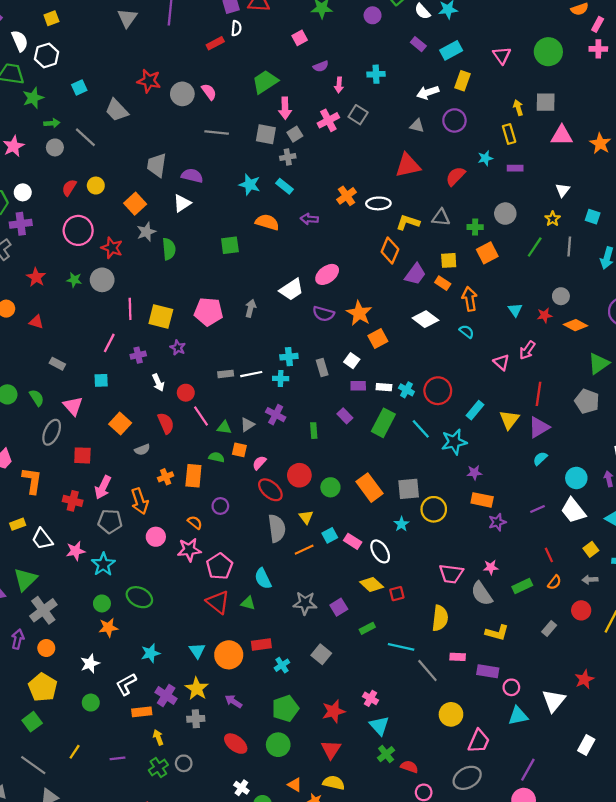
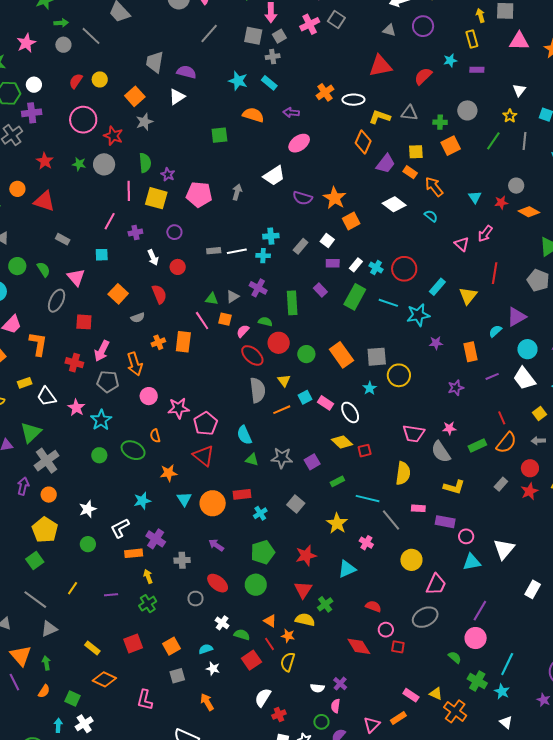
gray line: (217, 132) -> (209, 34), turned -55
green semicircle: (169, 249) -> (145, 163), moved
pink ellipse: (327, 274) -> (299, 143), moved
orange arrow: (470, 299) -> (434, 187), turned -30
red triangle: (36, 322) -> (44, 201), size x1.6
purple star: (178, 348) -> (168, 174), moved
gray rectangle: (322, 367) -> (301, 246), turned 56
white rectangle: (384, 387) -> (356, 265), turned -56
pink line: (201, 416) -> (202, 321), moved
purple triangle: (539, 427) -> (516, 317), moved
cyan line: (421, 429) -> (388, 303), turned -30
green rectangle: (314, 431) -> (292, 303), size x1.6
green semicircle: (217, 457) -> (265, 322), moved
orange rectangle: (482, 500) -> (471, 352), moved, turned 66
purple circle: (220, 506) -> (174, 232), moved
orange semicircle: (195, 523) -> (155, 436), moved, turned -144
pink star: (75, 551) -> (76, 408), turned -30
orange semicircle: (554, 582) -> (506, 443), size x1.6
green triangle: (248, 603) -> (252, 460), moved
orange star: (108, 628) -> (169, 473), moved
red star: (584, 679) -> (529, 491), moved
yellow star: (197, 689) -> (337, 523), moved
pink cross: (371, 698) -> (366, 543), moved
cyan triangle: (379, 726) -> (347, 569), turned 48
green cross: (386, 754) -> (325, 604), moved
gray circle: (184, 763) -> (195, 599), moved

